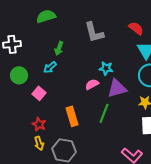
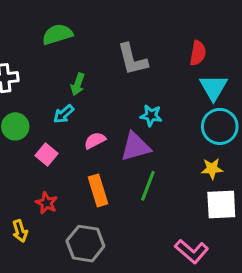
red semicircle: (136, 28) -> (198, 53), turned 63
pink semicircle: (92, 84) -> (95, 140), moved
purple triangle: (117, 88) -> (135, 147), moved
yellow arrow: (39, 143) -> (20, 231), moved

